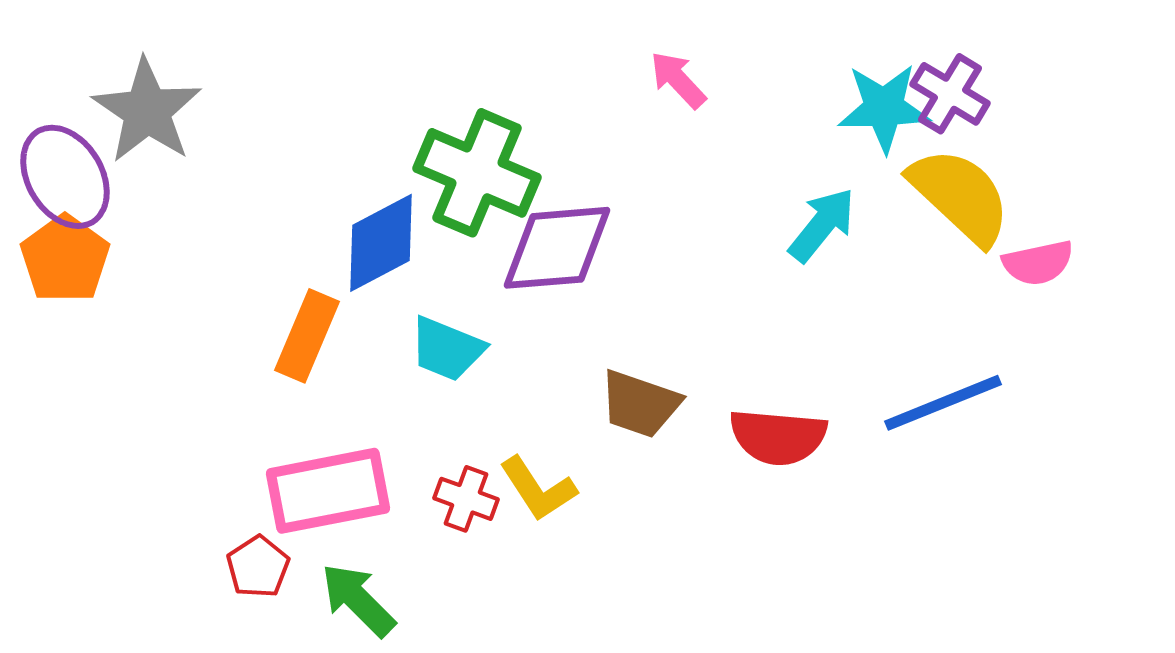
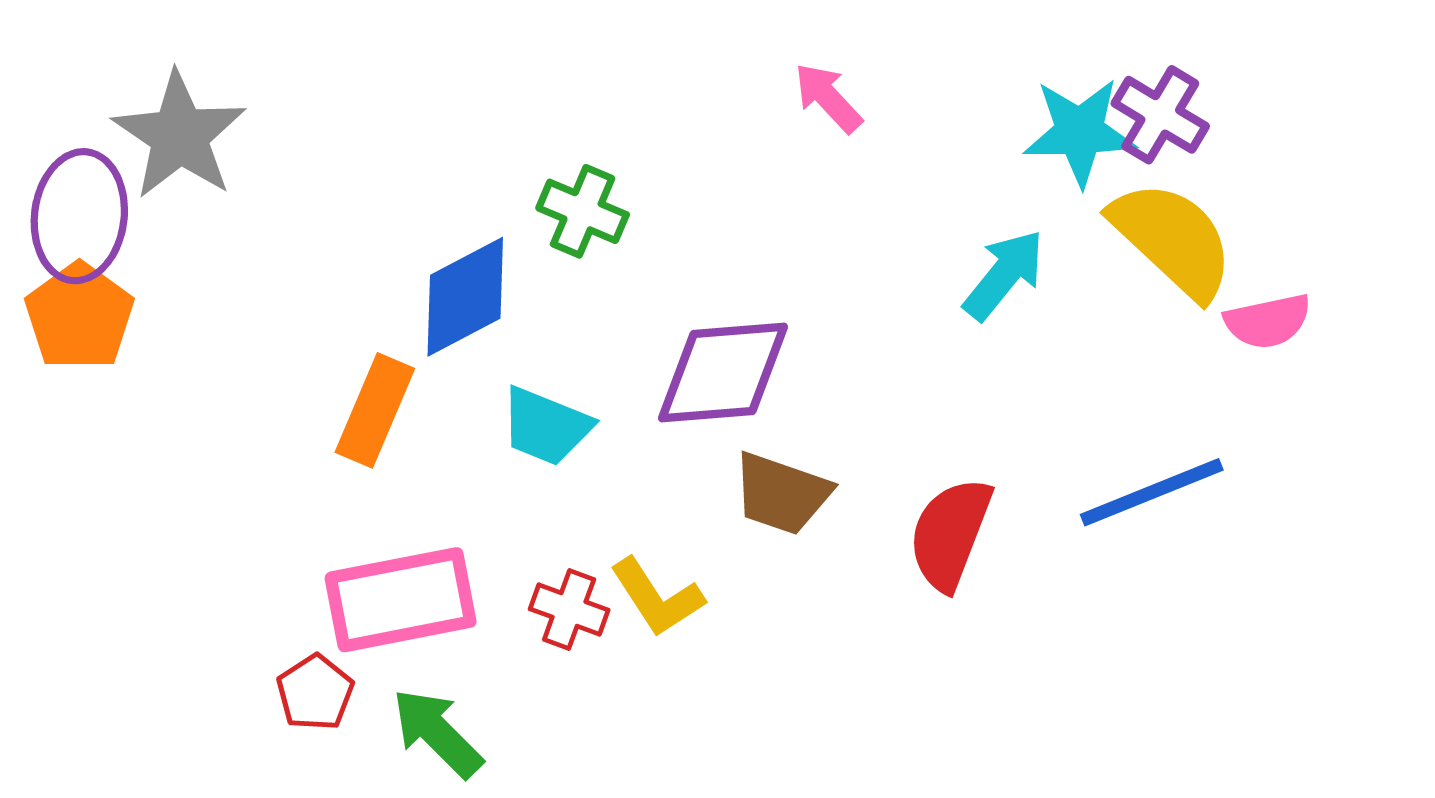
green cross: (477, 173) -> (583, 211), size x0.6
purple ellipse: (65, 177) -> (79, 216), turned 38
purple diamond: (557, 248) -> (723, 373), moved
red semicircle: (778, 437) -> (950, 534), turned 106

